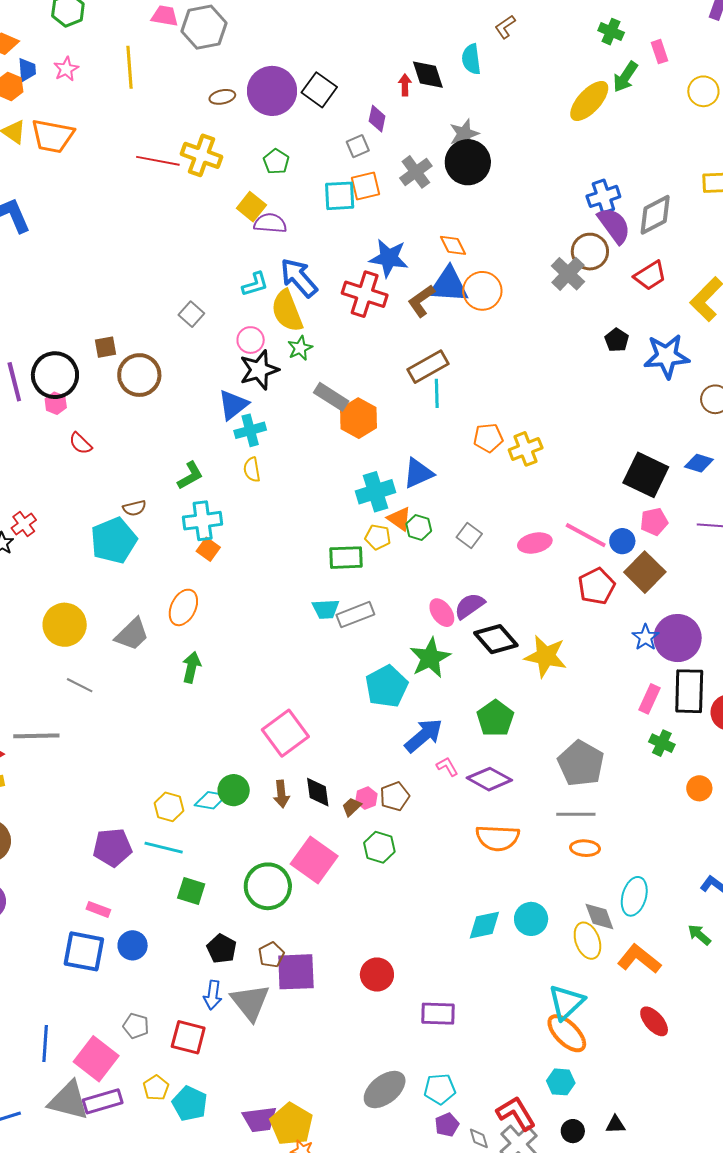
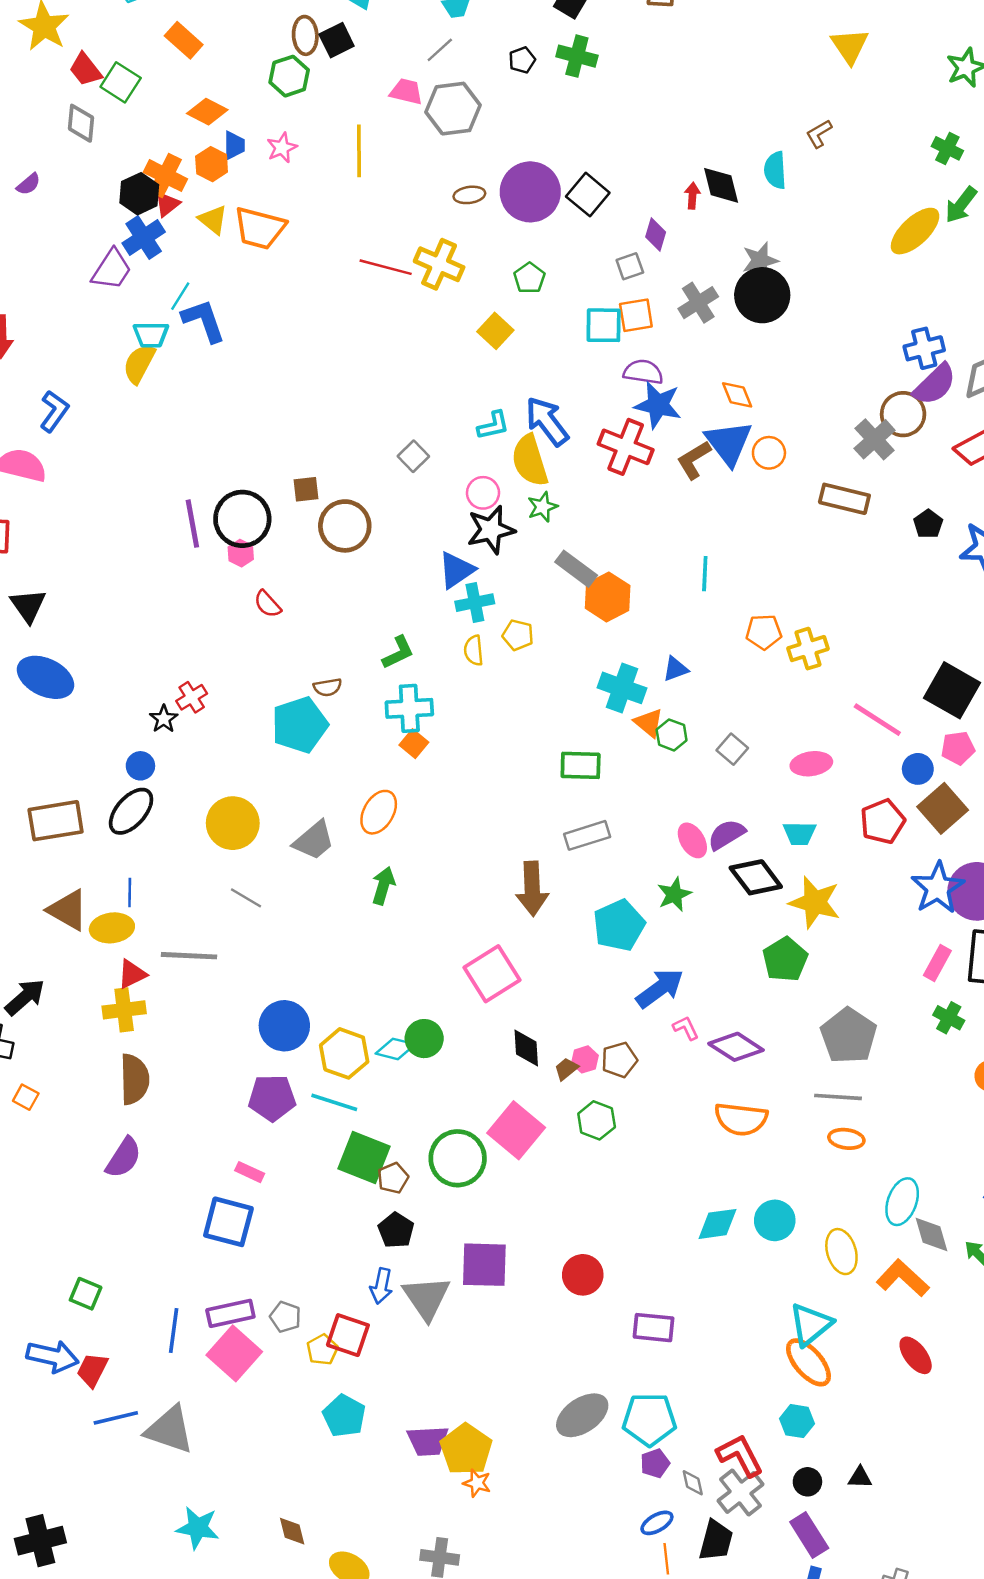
purple semicircle: (270, 223) -> (643, 372), moved
purple semicircle: (614, 225) -> (935, 384), turned 78
blue triangle: (449, 285) -> (729, 443), turned 45
orange circle: (482, 291) -> (769, 453), size x0.7
brown rectangle: (428, 367) -> (844, 499), moved, turned 39
blue triangle: (418, 473) -> (675, 669), size x0.7
cyan cross: (376, 492) -> (622, 688), turned 33
pink line: (586, 535) -> (877, 720), moved
yellow pentagon: (378, 537) -> (518, 635), moved
cyan trapezoid: (326, 609) -> (799, 833), moved
blue star: (645, 637) -> (938, 888), size x1.6
green star: (430, 658) -> (674, 894), size x0.7
green pentagon: (495, 718) -> (785, 959), moved
brown arrow: (281, 794) -> (532, 889), moved, size x1.6
yellow hexagon: (169, 807) -> (344, 1053), size x1.4
green square: (191, 891) -> (364, 1158), size x1.5
gray diamond: (599, 917) -> (932, 1235), moved
blue circle: (133, 945) -> (284, 1026), moved, size x1.4
brown pentagon: (271, 955) -> (393, 1178), moved
yellow pentagon: (156, 1088) -> (322, 1350), moved
cyan pentagon: (440, 1089) -> (649, 1419), size x1.4
gray triangle: (69, 1101) -> (170, 1430), moved
purple rectangle: (103, 1101) -> (230, 1313), moved

